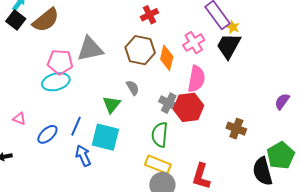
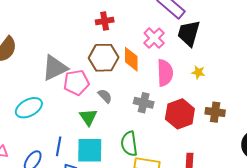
red cross: (149, 15) -> (105, 21), turned 30
yellow star: (233, 27) -> (198, 72), moved
pink pentagon: (60, 62) -> (76, 83), moved
red hexagon: (189, 107) -> (180, 114), moved
green semicircle: (160, 135) -> (129, 144), moved

